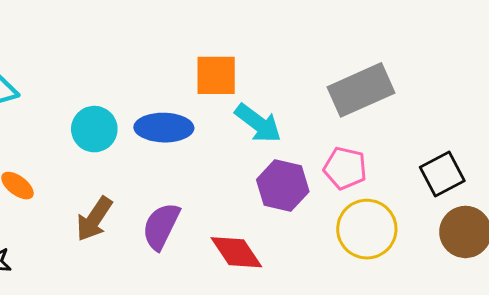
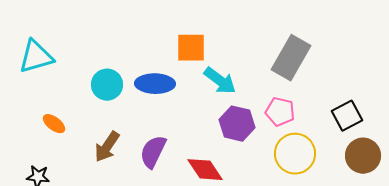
gray rectangle: (361, 90) -> (291, 58), turned -36

